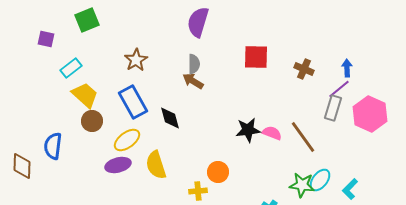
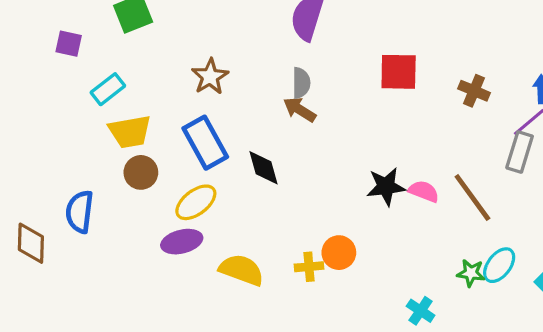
yellow trapezoid: (85, 95) -> (130, 132), turned 128
yellow semicircle: (156, 165) -> (241, 270), moved, turned 128
green star: (302, 185) -> (471, 273), size x0.7
yellow cross: (198, 191) -> (309, 267), moved

